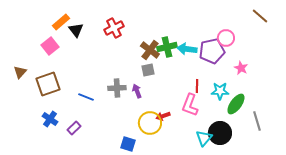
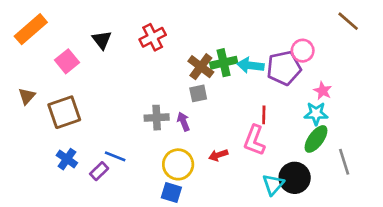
orange rectangle: (61, 22) -> (31, 29), moved, size x1.4
cyan star: (220, 91) -> (316, 114), moved
blue line: (86, 97) -> (115, 156), moved
yellow circle: (150, 123) -> (178, 164), moved

